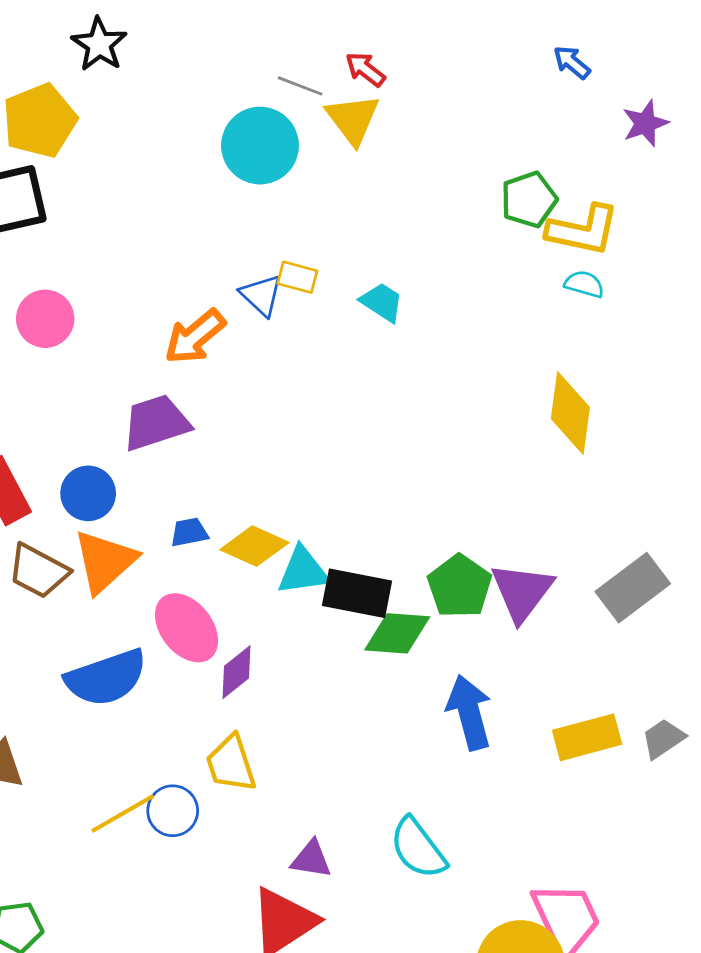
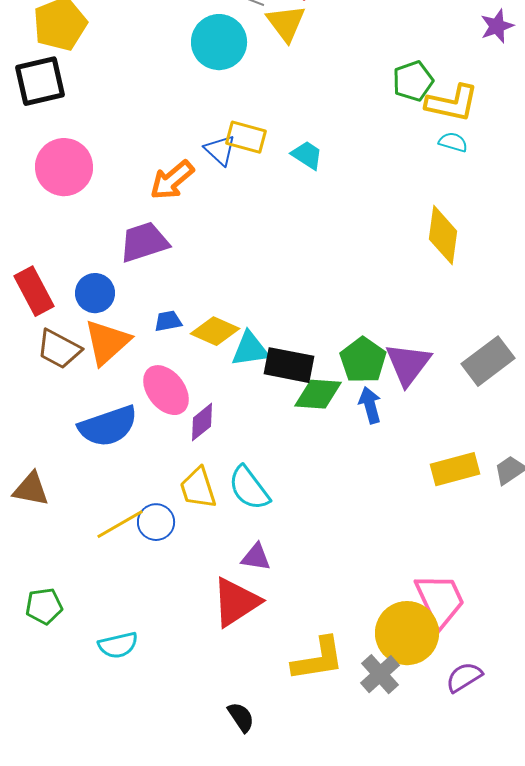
yellow rectangle: (297, 277) -> (246, 137), size x1.4
pink circle: (45, 319) -> (64, 167), size x1.4
blue arrow: (469, 712) -> (370, 405), moved, size x0.7
cyan semicircle: (418, 848) -> (249, 488), moved

